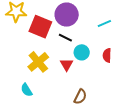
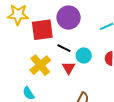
red square: (40, 27) -> (42, 30), turned -30
black line: (65, 38) -> (64, 48), moved

